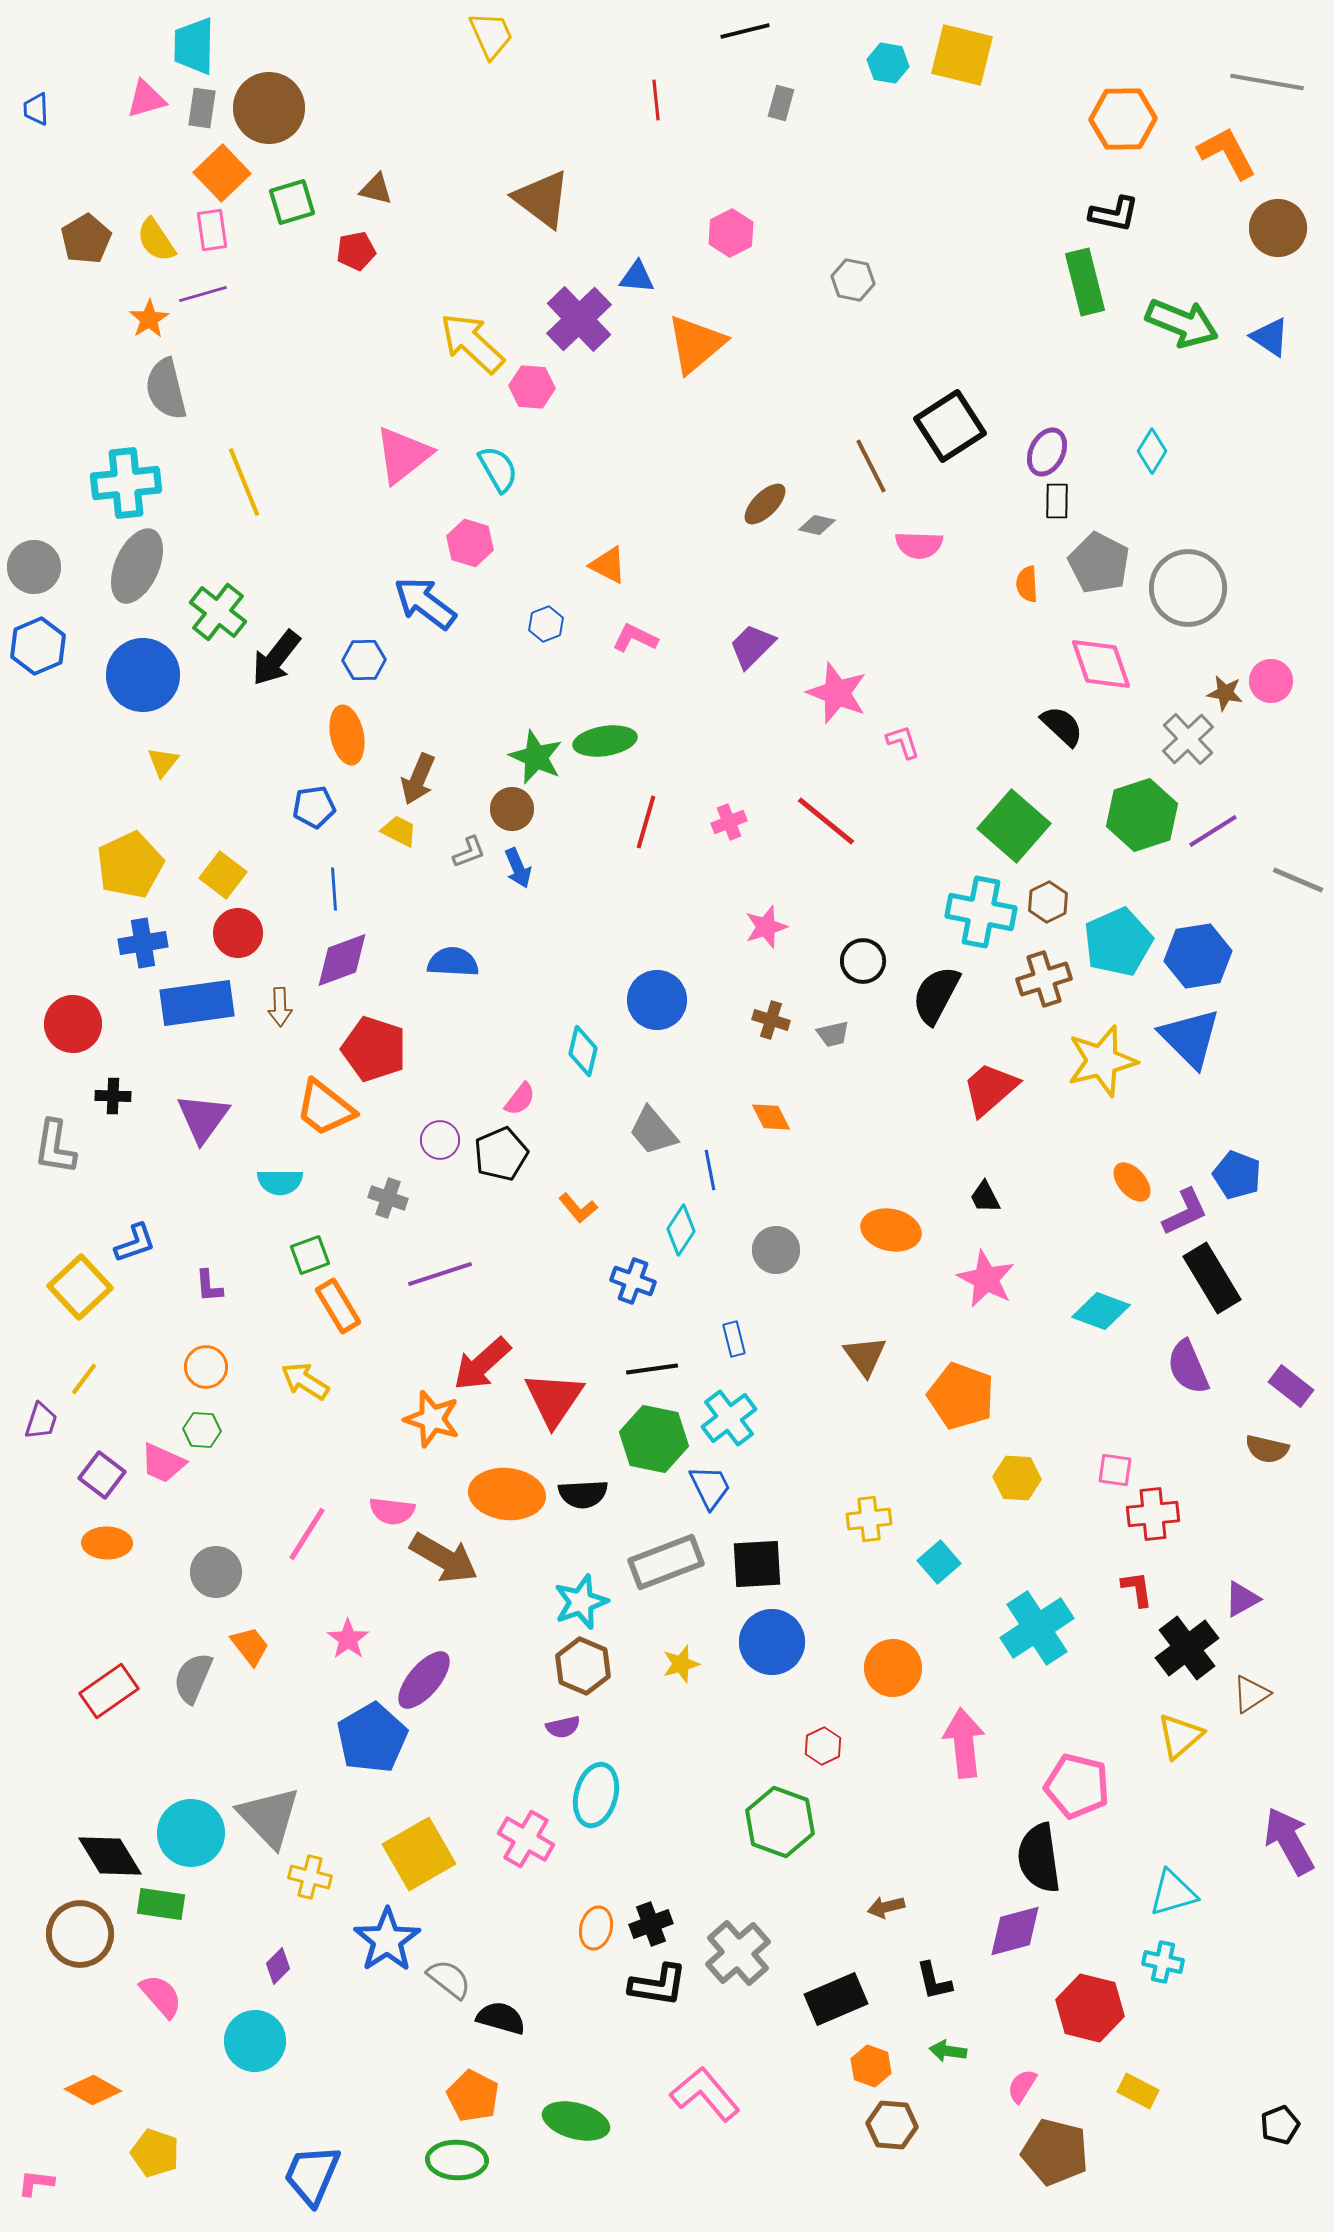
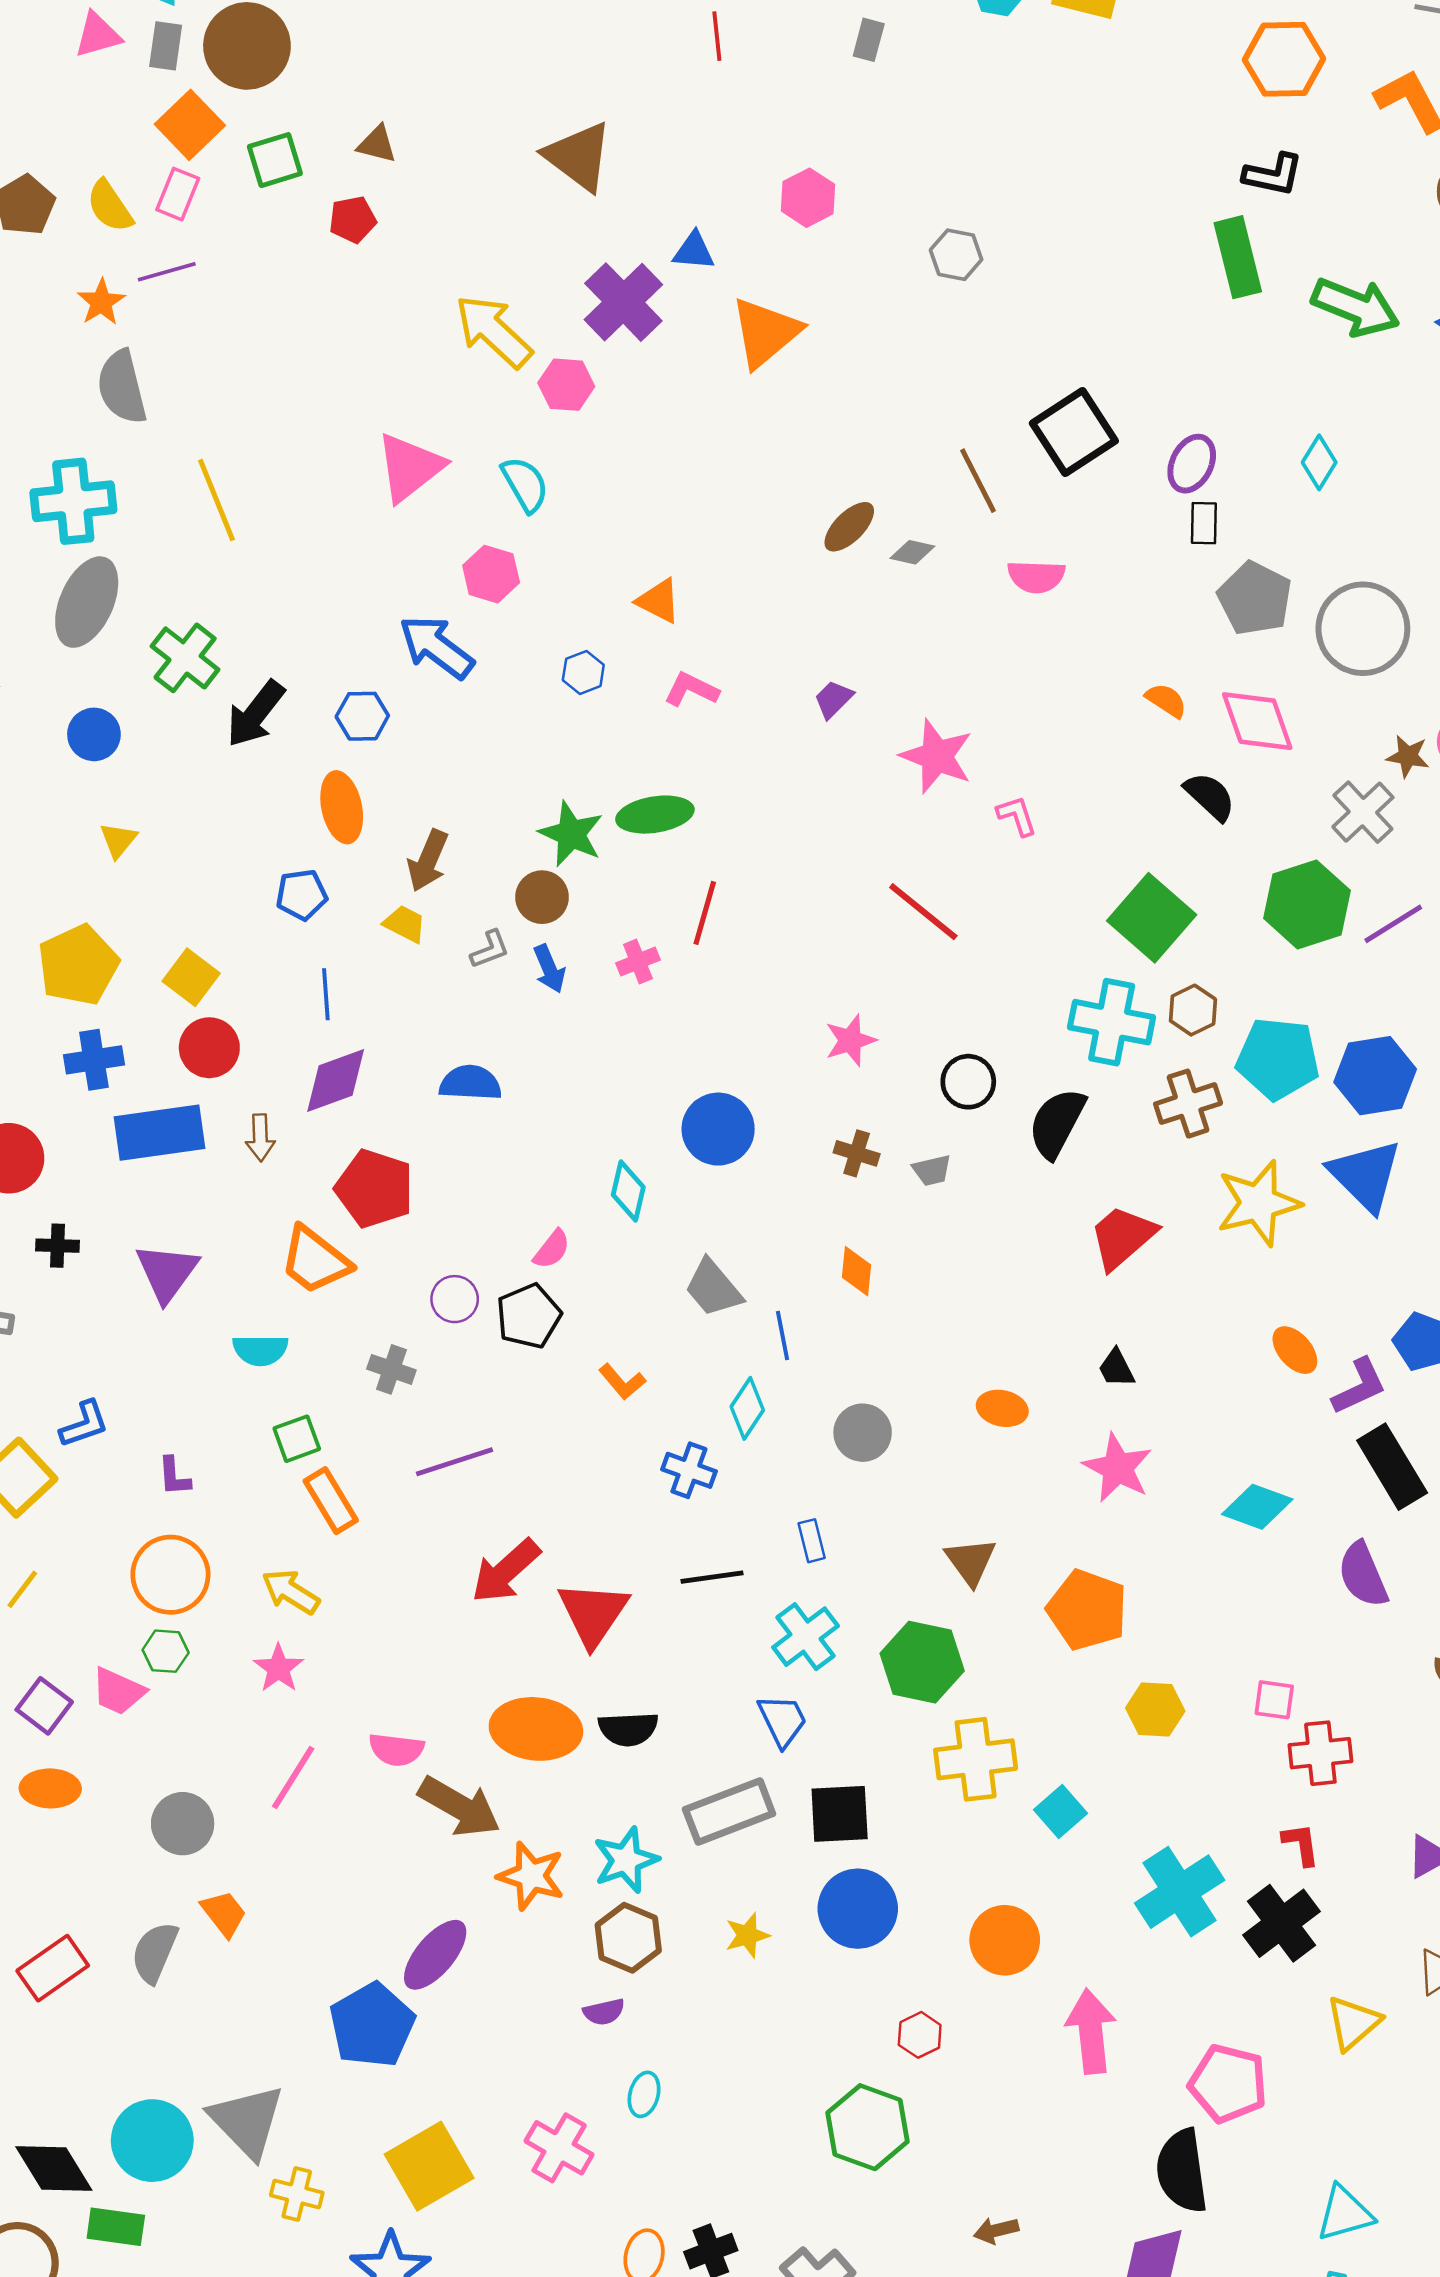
pink rectangle: (212, 230) -> (178, 194), turned 30
orange semicircle: (1027, 584) -> (1166, 700), moved, turned 126
purple trapezoid: (752, 646) -> (833, 699), size x0.7
blue circle: (143, 675) -> (94, 734), size x0.6
pink cross: (729, 822) -> (638, 961), moved
cyan pentagon: (1118, 942) -> (1278, 1059), turned 30
orange diamond: (771, 1117) -> (857, 1271), turned 33
orange ellipse: (891, 1230) -> (1002, 1408), size x0.7
orange circle: (206, 1367) -> (170, 1575), size x1.5
orange star: (432, 1419) -> (531, 1876), moved
green hexagon: (654, 1439) -> (922, 1662), moved
yellow cross: (869, 1519) -> (976, 1759), size x1.5
pink star: (348, 1639) -> (279, 1668), moved
black cross: (1187, 1648) -> (1282, 1923), moved
cyan ellipse: (596, 1795) -> (644, 2094), size x0.6

